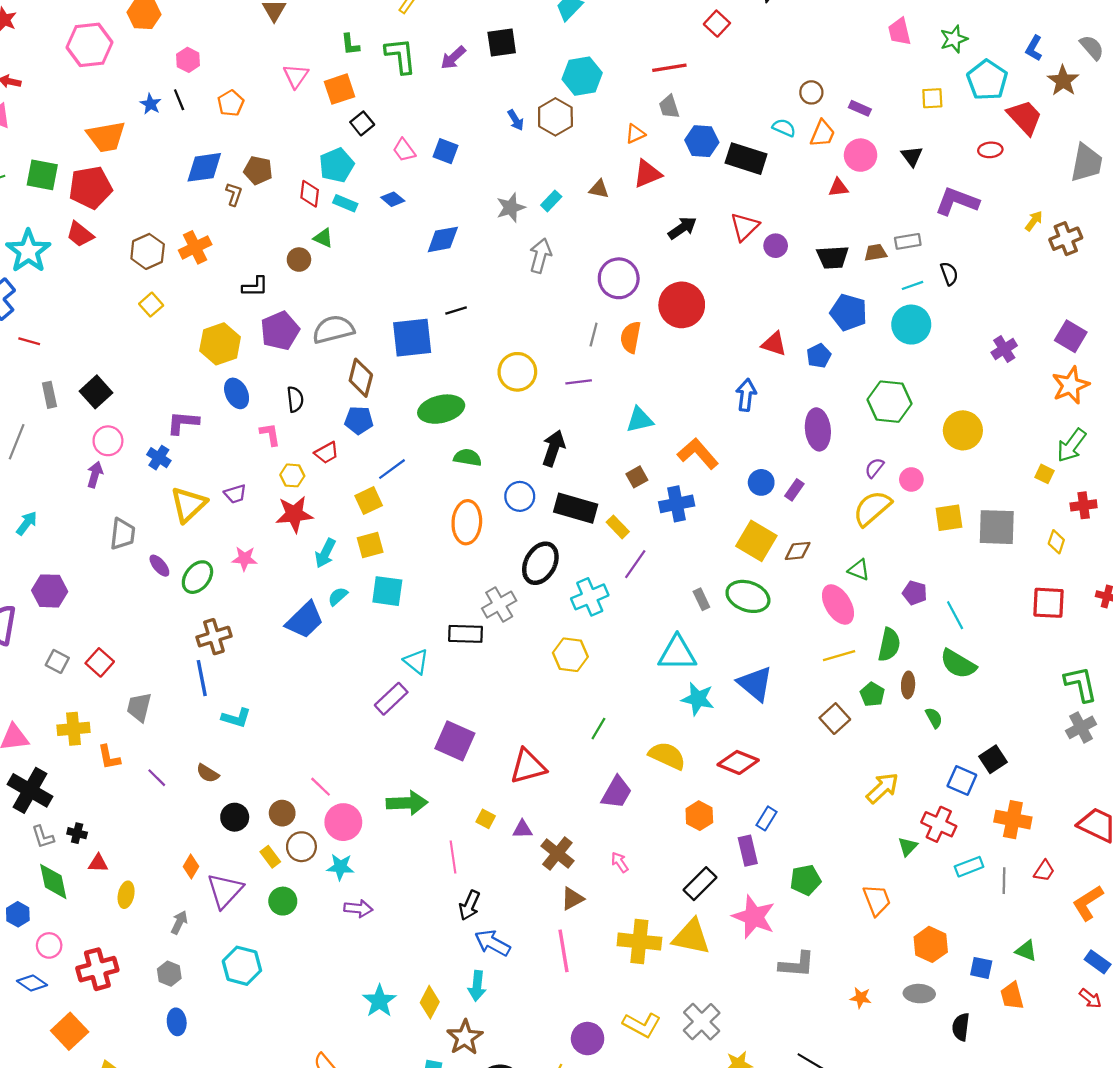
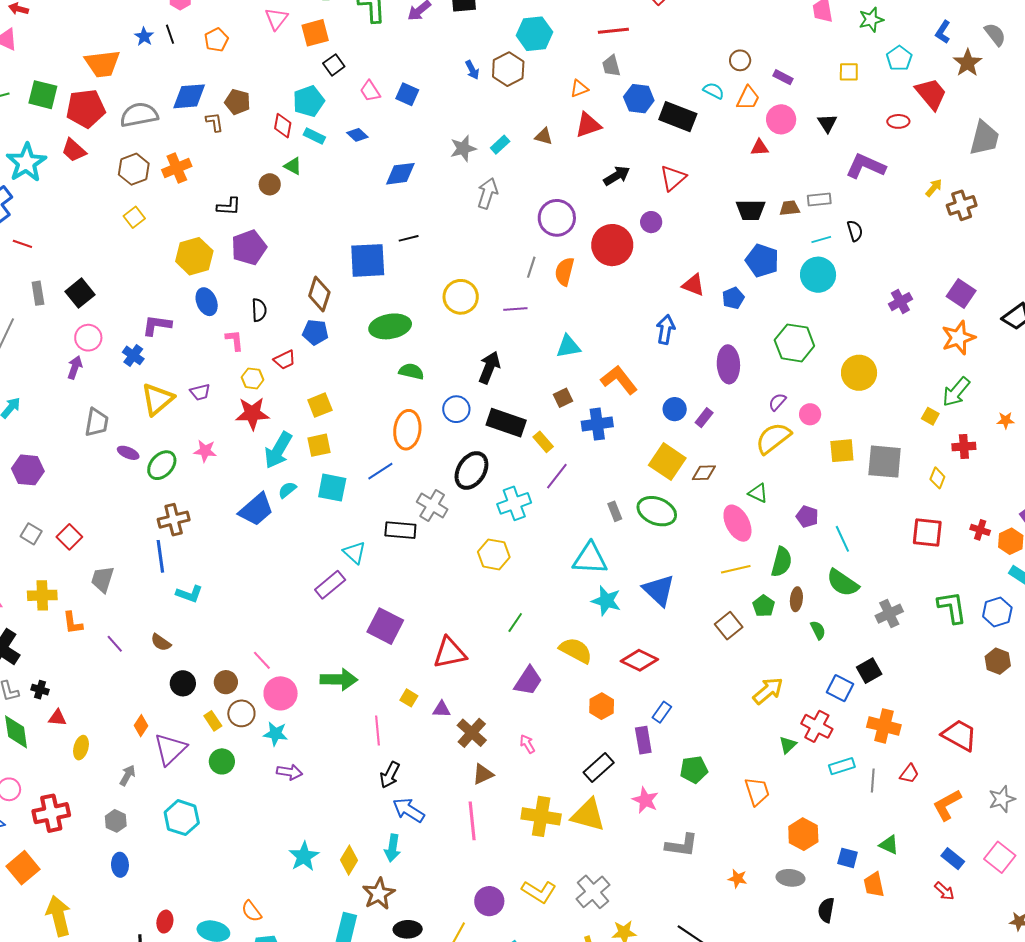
cyan pentagon: (987, 80) -> (899, 58), size x0.7
brown L-shape: (234, 194) -> (215, 122), turned -30
purple circle: (776, 246) -> (651, 222), moved
gray semicircle: (333, 329) -> (139, 115), moved
blue line: (392, 469) -> (380, 471), moved
cyan arrow: (325, 553) -> (278, 450), size x1.4
purple ellipse: (159, 566) -> (128, 453), turned -30
gray cross: (499, 605) -> (432, 506), turned -32
gray cross: (1081, 727) -> (889, 614), moved
pink star: (754, 917) -> (645, 800), size x0.7

